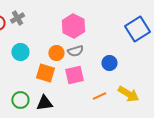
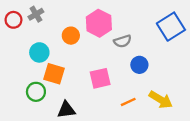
gray semicircle: (75, 51) -> (123, 41), moved
orange circle: (56, 53) -> (71, 36), moved
orange square: (45, 73) -> (54, 74), moved
green circle: (20, 100) -> (36, 92), moved

